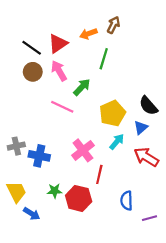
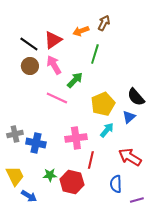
pink cross: (83, 150) -> (76, 138), turned 30
red arrow: (146, 157) -> (130, 157), moved

